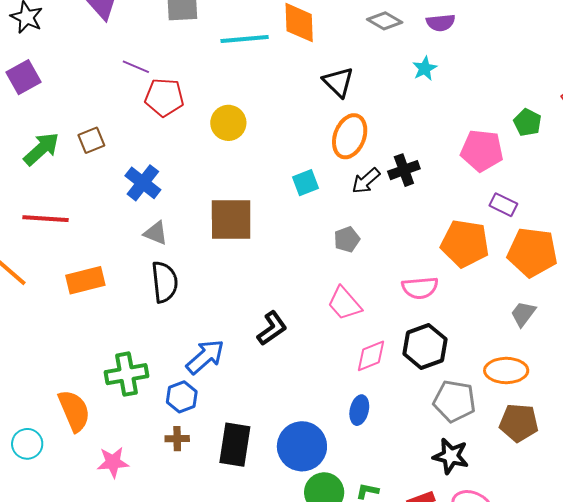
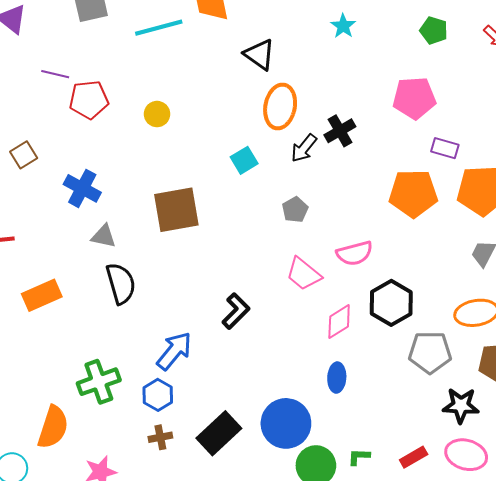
green pentagon: (527, 122) -> (434, 30), moved
yellow circle: (228, 123) -> (157, 114), size x0.7
pink semicircle: (420, 288) -> (355, 253), moved
orange semicircle: (74, 411) -> (53, 427), turned 51
black rectangle: (235, 445) -> (219, 433), turned 48
black star: (451, 456) -> (461, 405), moved

